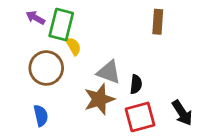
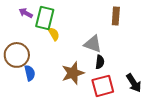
brown circle: (46, 68) -> (17, 55), moved
gray triangle: (109, 72) -> (93, 44), moved
blue semicircle: (41, 116) -> (30, 73), moved

